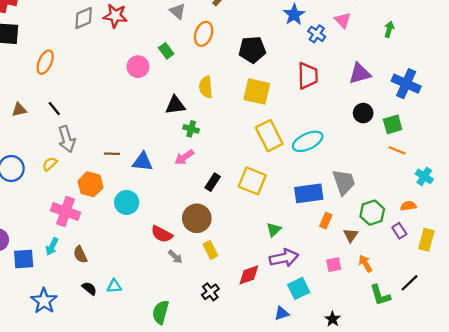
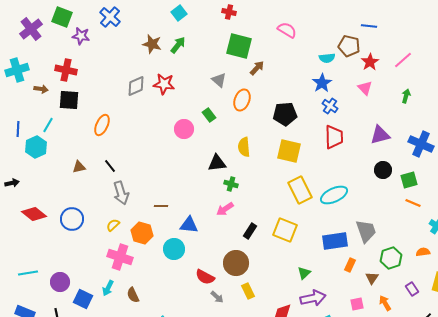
blue cross: (317, 34) -> (330, 106), moved
blue triangle: (142, 162) -> (189, 225), moved
yellow semicircle: (50, 164) -> (113, 225), moved
purple rectangle: (399, 231) -> (412, 289), moved
blue square: (24, 259) -> (83, 299), turned 30

